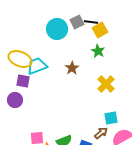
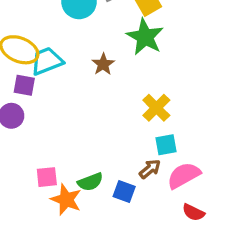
green star: (98, 51) -> (145, 37), size x1.6
yellow cross: (106, 84) -> (156, 108), moved

